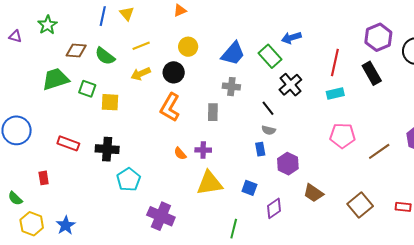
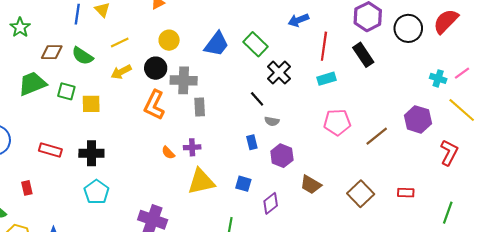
blue arrow: (291, 38) -> (298, 20), moved
gray cross: (231, 87) -> (184, 80), moved, size x1.4
gray semicircle: (269, 130) -> (272, 121), moved
cyan pentagon: (129, 180) -> (97, 192), moved

